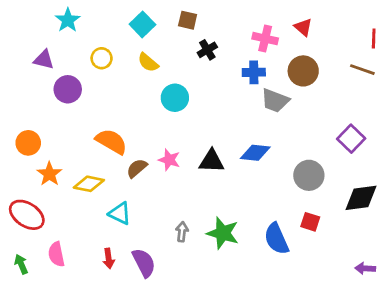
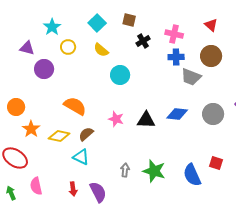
cyan star: (68, 20) -> (52, 27), moved
pink cross: (265, 39) -> (174, 34), moved
brown semicircle: (137, 168) -> (86, 134), moved
gray circle: (309, 175) -> (213, 114), moved

